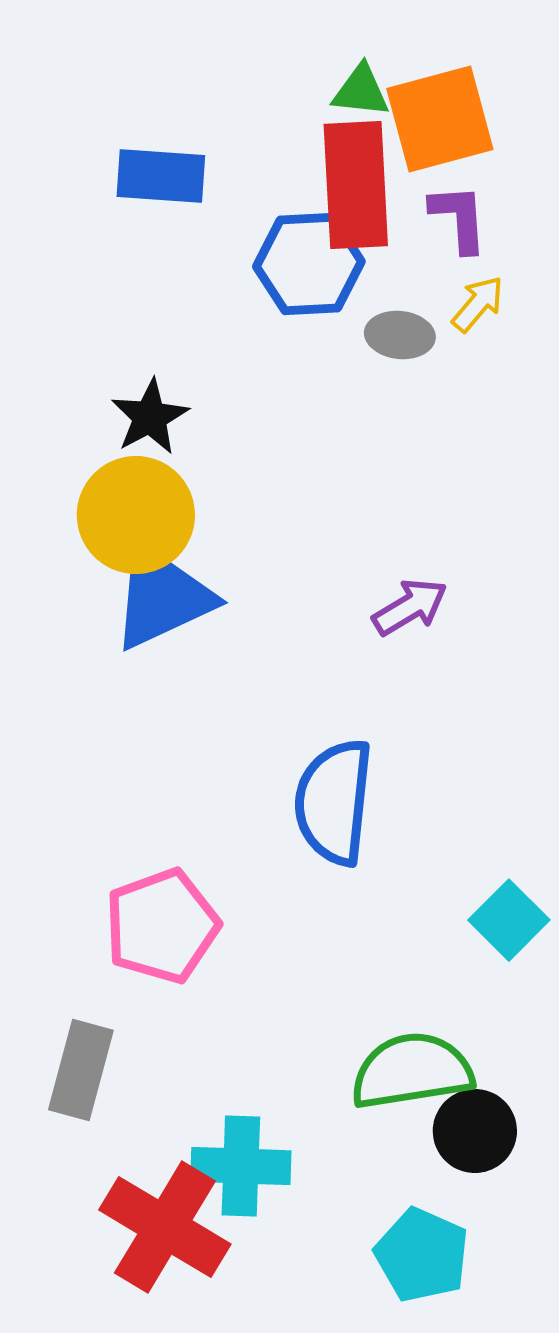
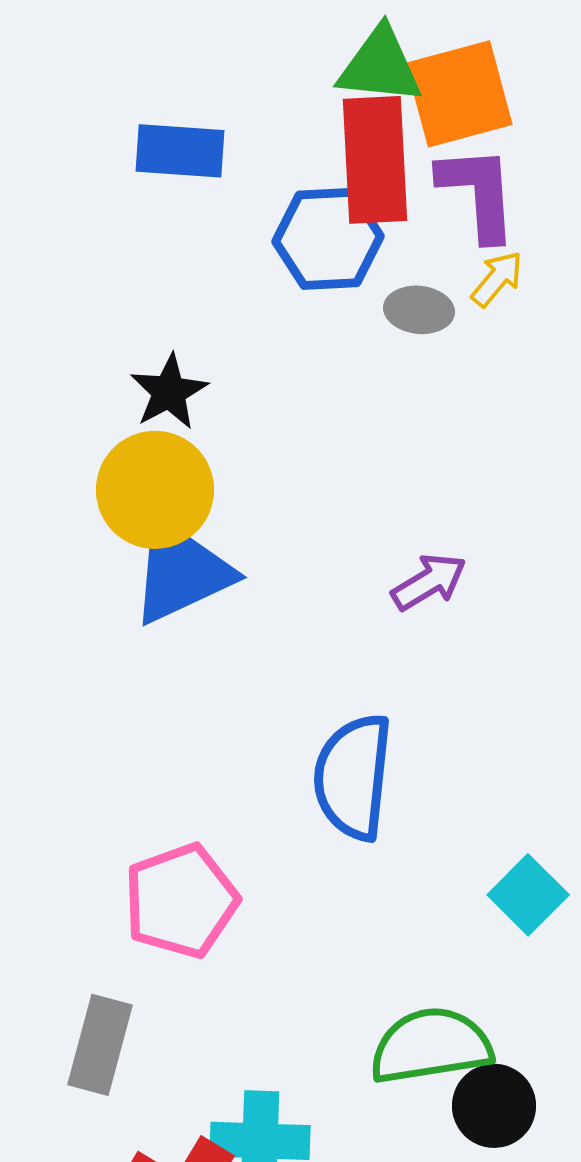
green triangle: (361, 91) -> (380, 66), size x1.5
purple L-shape: (459, 218) -> (478, 193), size x1.4

